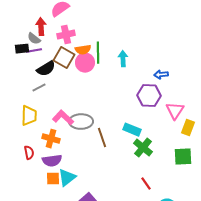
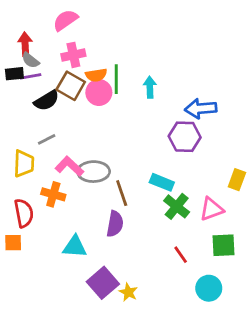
red arrow: (41, 27) -> (25, 44), moved
blue arrow: (161, 75) -> (201, 109), size x1.6
gray line: (39, 88) -> (47, 139), moved
pink triangle: (175, 111) -> (211, 209), moved, turned 36
red semicircle: (29, 153) -> (24, 213), size x1.5
green square: (183, 157) -> (224, 245), moved
purple semicircle: (52, 161) -> (115, 224), moved, turned -72
cyan triangle: (67, 178) -> (75, 247), turned 42
orange square: (53, 179) -> (13, 243), moved

